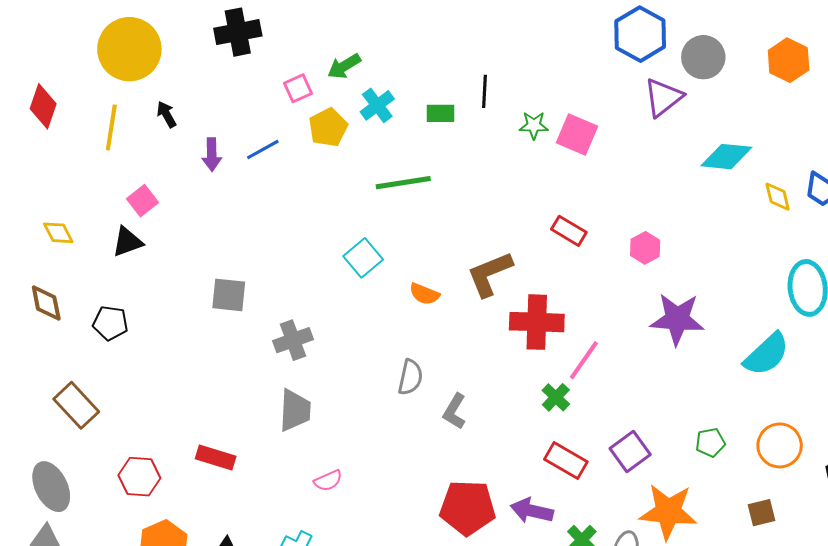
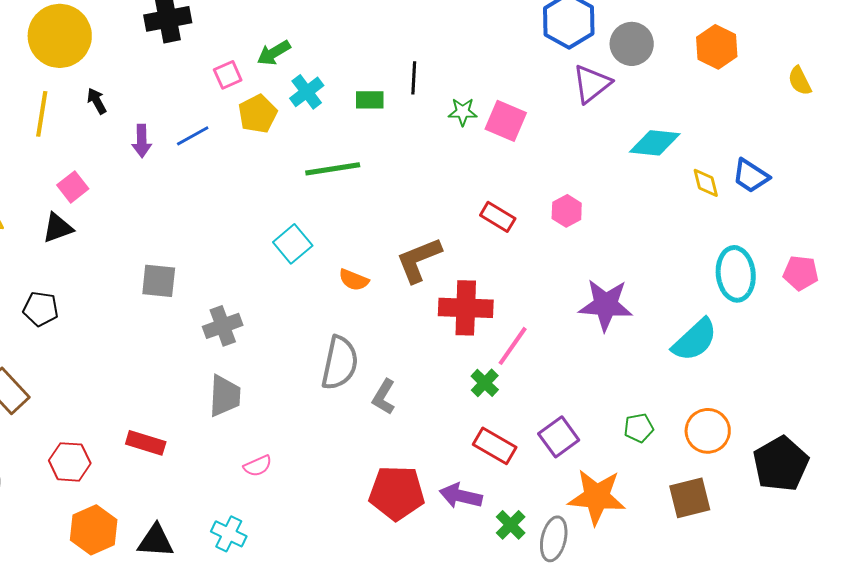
pink hexagon: (645, 248) -> (567, 211), moved
gray semicircle: (410, 377) -> (340, 363), size x1.5
brown square: (762, 513) -> (690, 498), size x1.5

